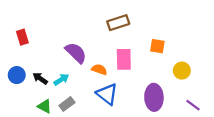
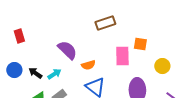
pink rectangle: (124, 59) -> (122, 56), moved
orange semicircle: (99, 69) -> (88, 65), turned 144

